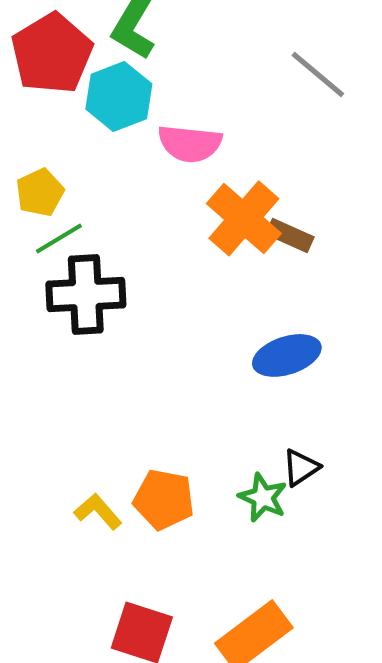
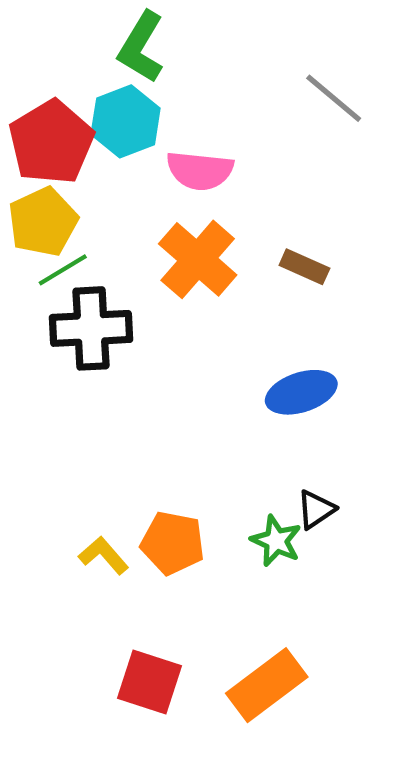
red pentagon: (52, 53) -> (51, 142), moved
yellow pentagon: (40, 192) -> (43, 222), size x1.4
orange cross: (244, 218) -> (198, 259), moved

